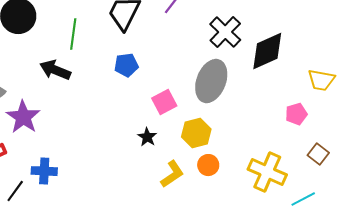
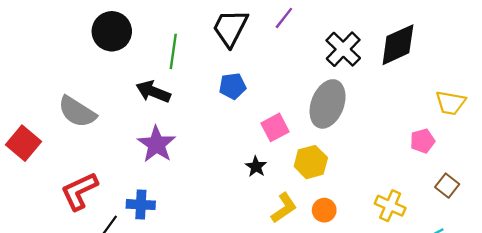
black diamond: (267, 51) -> (398, 45), moved
purple star: (23, 117) -> (157, 144), moved
orange circle: (208, 165) -> (324, 210), moved
yellow cross: (267, 172) -> (390, 206), size x0.7

